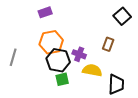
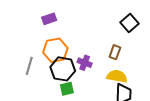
gray line: (13, 57) -> (29, 66), moved
yellow semicircle: (92, 70) -> (117, 76), moved

